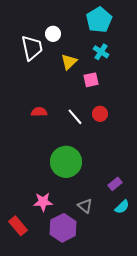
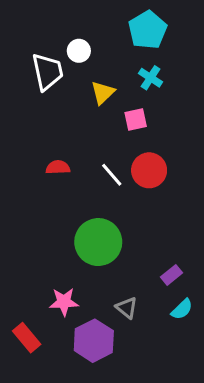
red circle: (100, 114) -> (149, 170), size x1.5

